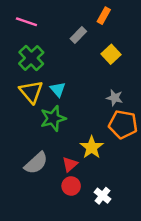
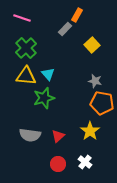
orange rectangle: (104, 16) -> (77, 15), moved
yellow triangle: (31, 92) -> (26, 76), turned -45
yellow star: (92, 147) -> (90, 131), moved
gray semicircle: (36, 163) -> (30, 135), turned 50
red circle: (71, 186) -> (58, 164), moved

